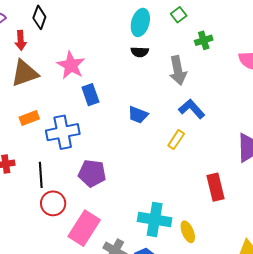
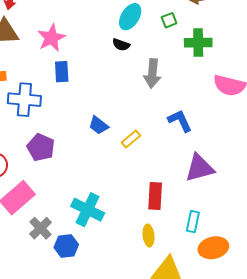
green cross: (204, 40) -> (198, 43), moved, size x1.5
blue L-shape: (192, 109) -> (180, 121), moved
blue trapezoid: (138, 115) -> (99, 125), moved
yellow ellipse: (188, 232) -> (148, 235), moved

